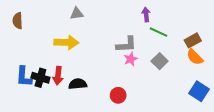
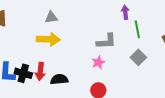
gray triangle: (77, 13) -> (51, 17), moved
green line: (159, 32) -> (137, 29), turned 54
pink star: (131, 59) -> (98, 62), moved

